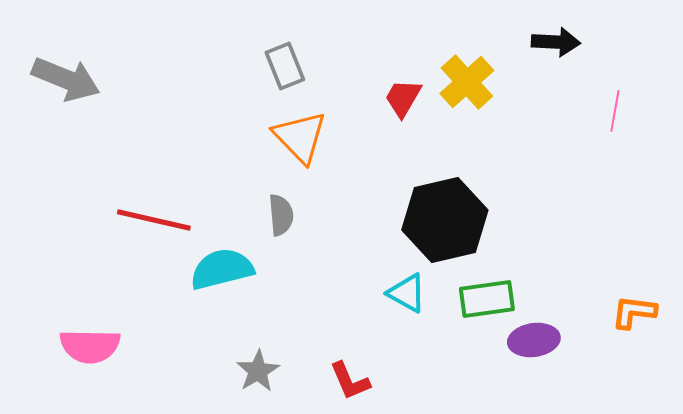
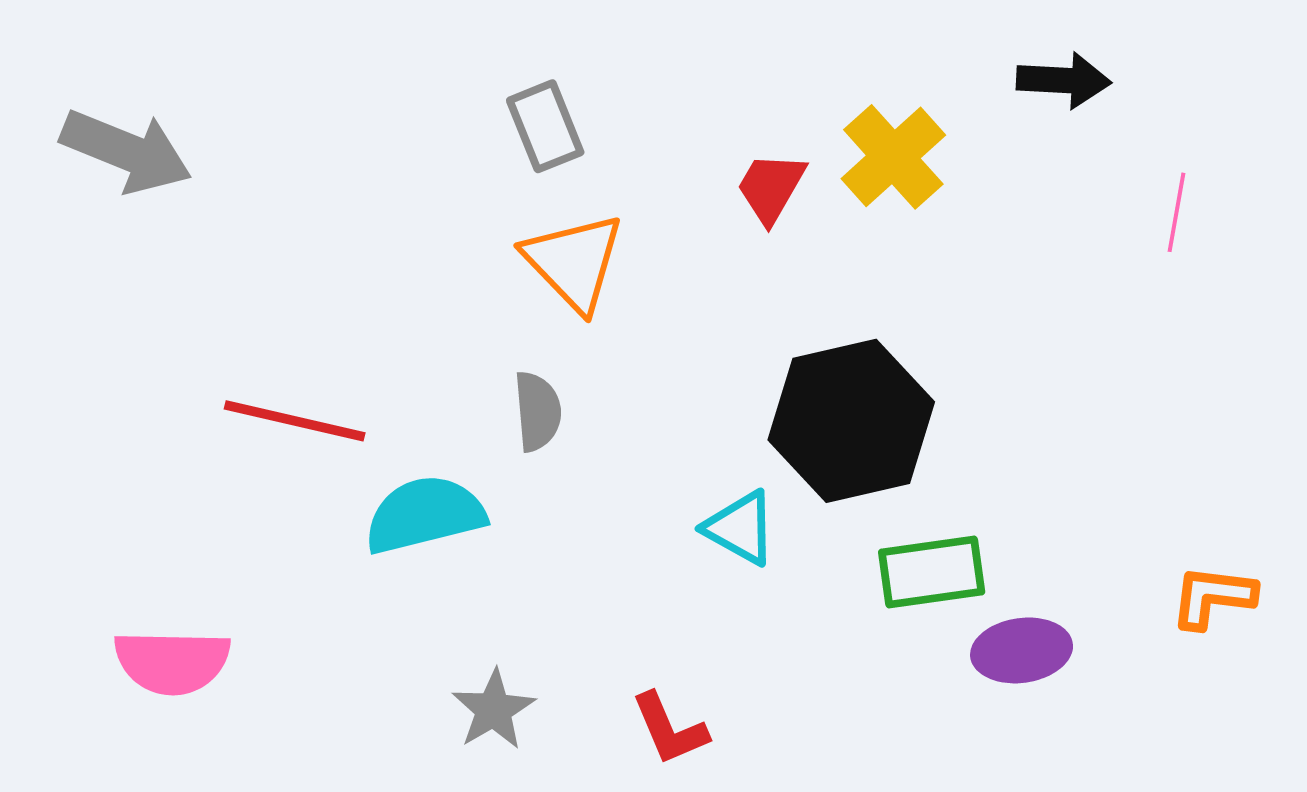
cyan triangle: (407, 293) -> (740, 528), moved

